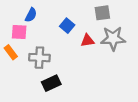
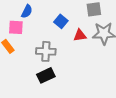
gray cross: (39, 58) -> (46, 51), moved

